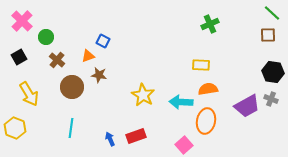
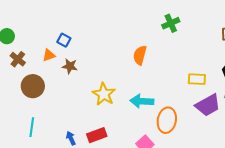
yellow rectangle: (201, 65) -> (197, 79), moved
brown star: (99, 75) -> (70, 66), moved
orange semicircle: (208, 89) -> (140, 55), moved, turned -66

